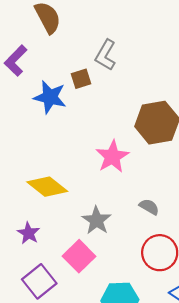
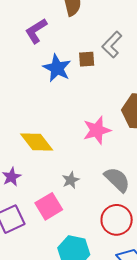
gray semicircle: (149, 207) -> (117, 180), size x1.6
gray star: (97, 220) -> (71, 180), size x0.7

